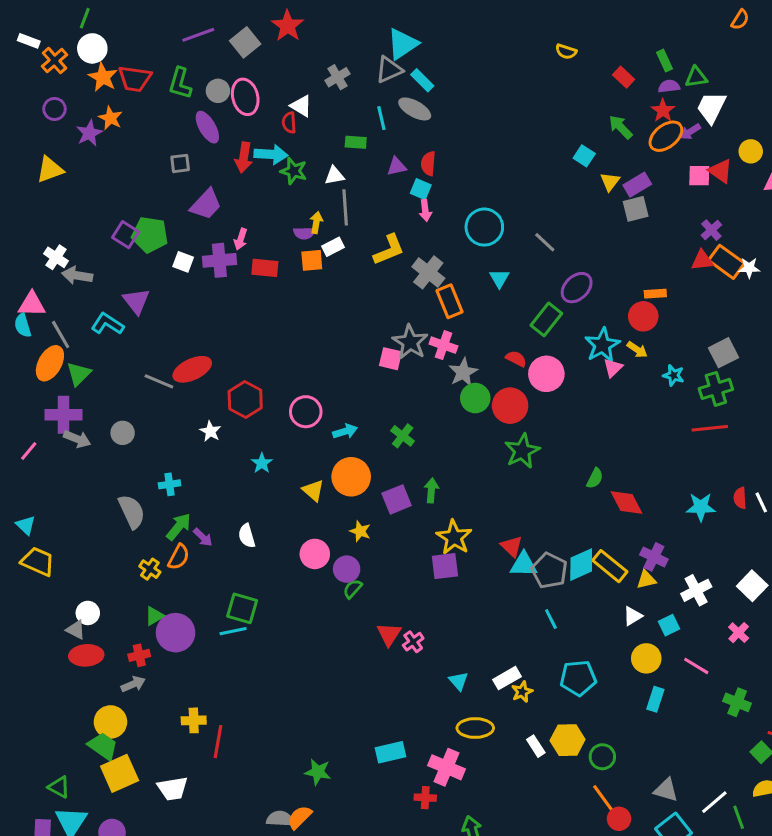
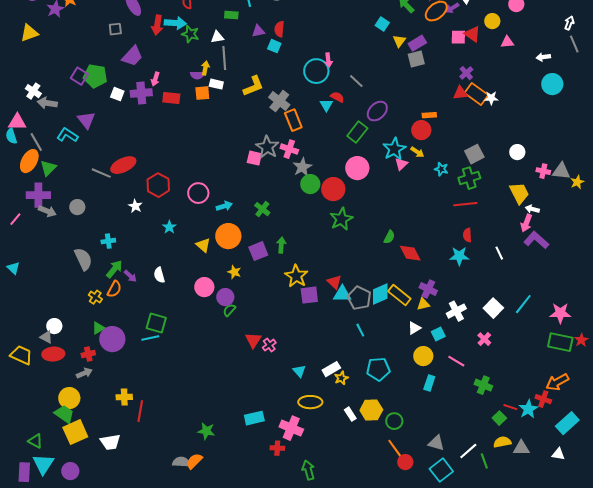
pink arrow: (425, 210) -> (328, 60), moved
white rectangle: (333, 247) -> (216, 84), turned 40
red semicircle: (516, 359) -> (337, 97), moved
red semicircle: (740, 498) -> (467, 235), moved
yellow trapezoid: (38, 562) -> (21, 355), moved
purple square: (445, 566) -> (309, 295), moved

